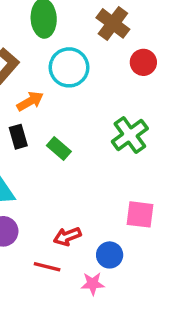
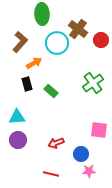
brown cross: (113, 23) -> (78, 29), moved
red line: (47, 267) -> (51, 174), moved
pink star: (93, 284) -> (89, 171), moved

